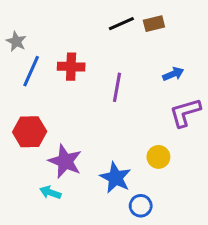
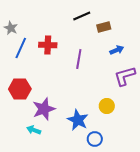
brown rectangle: (154, 24) -> (104, 27), moved
purple star: (65, 161) -> (44, 109), turned 30

